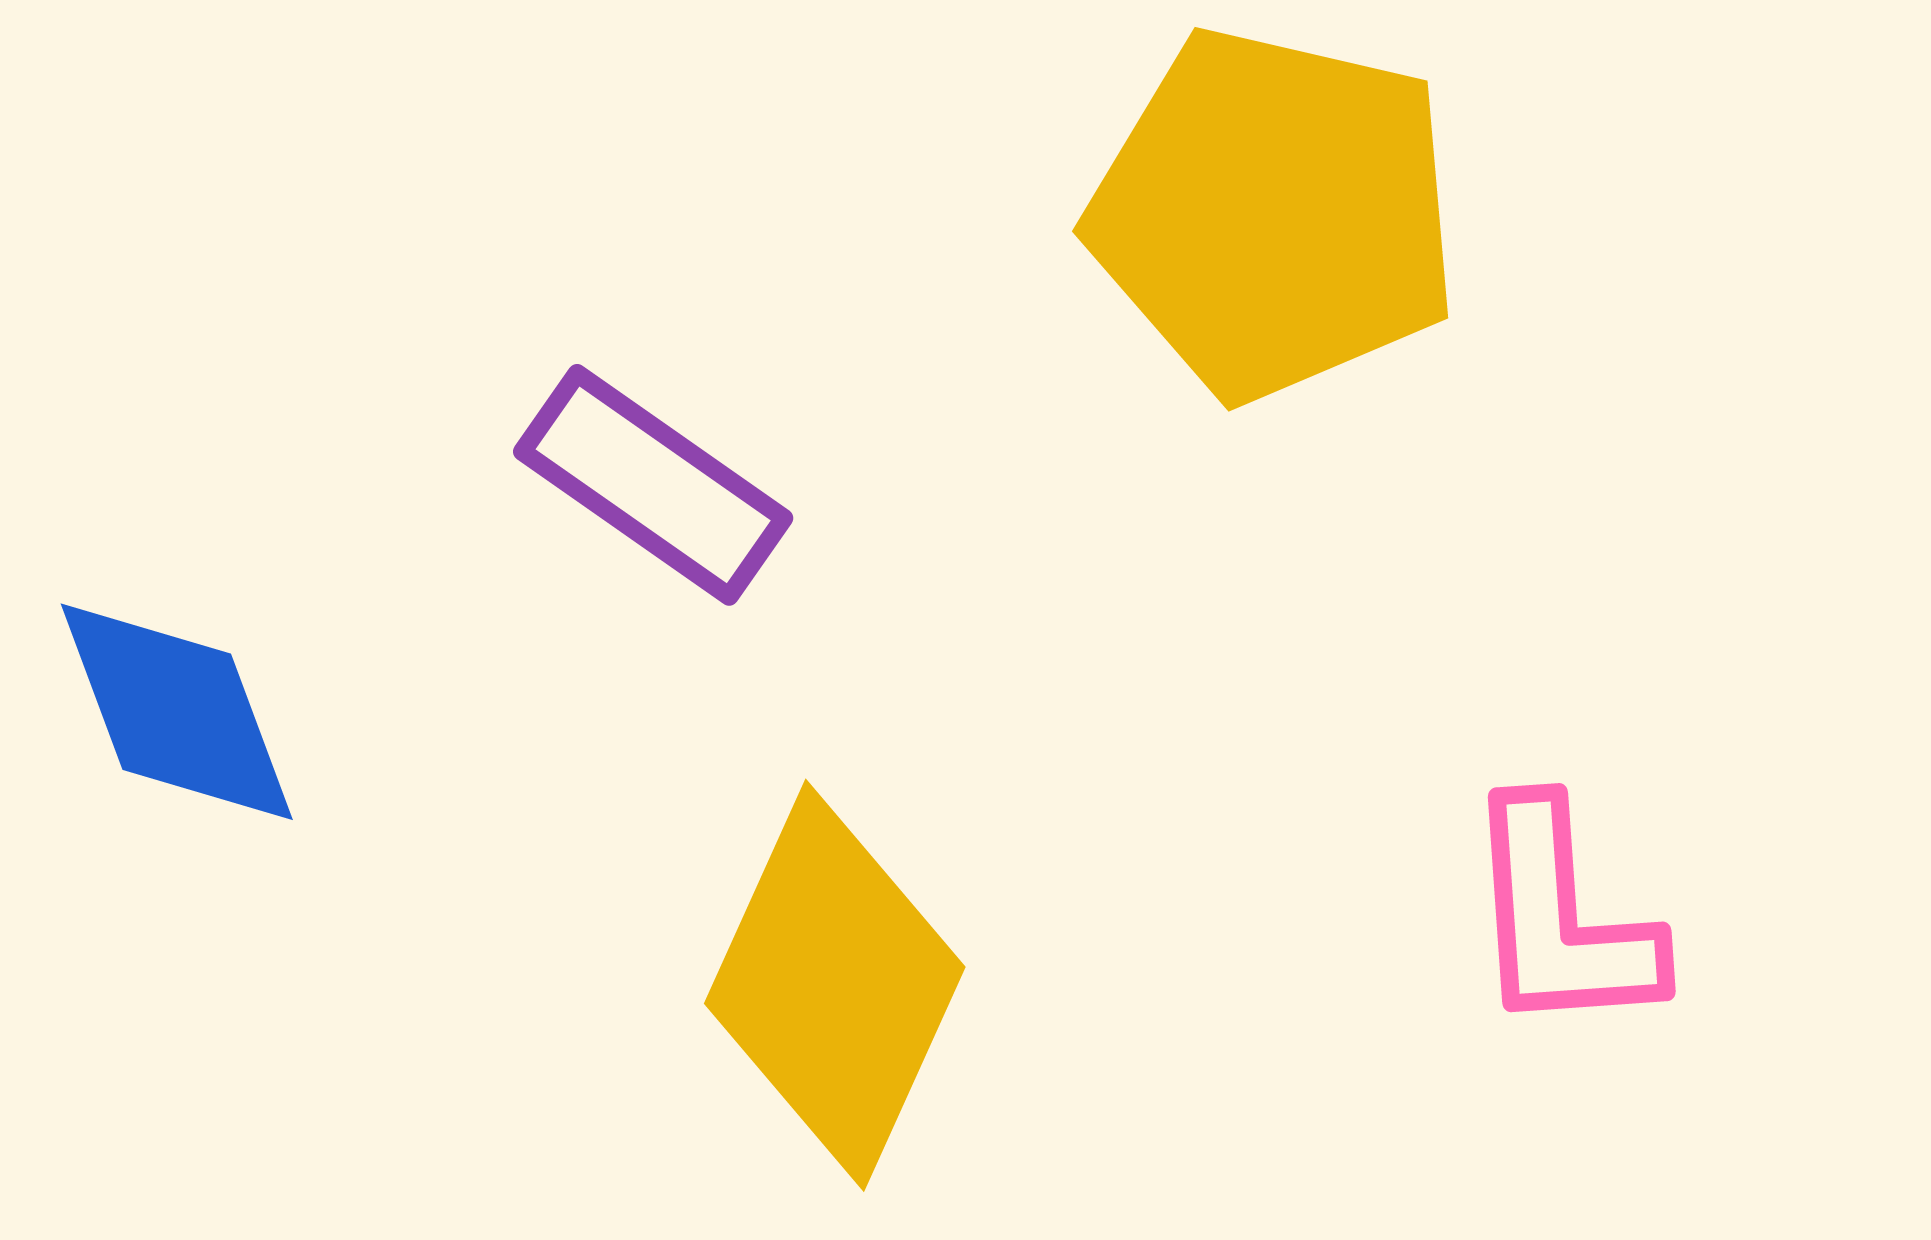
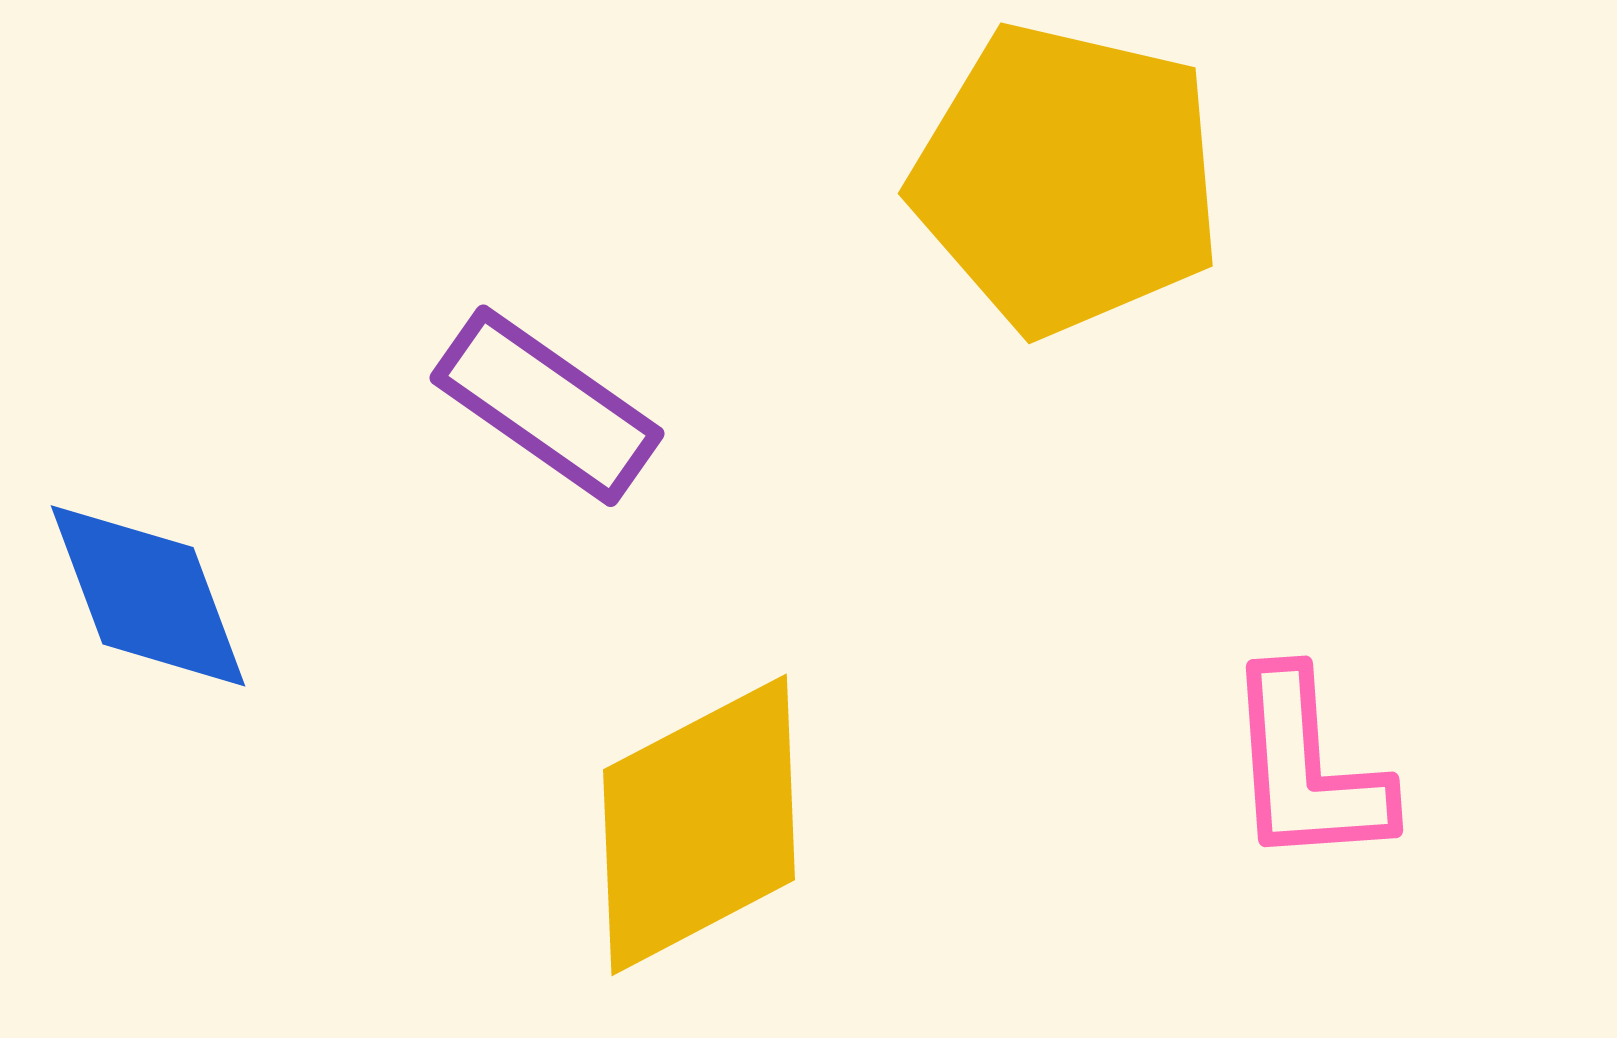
yellow diamond: (835, 985) -> (699, 825), turned 38

